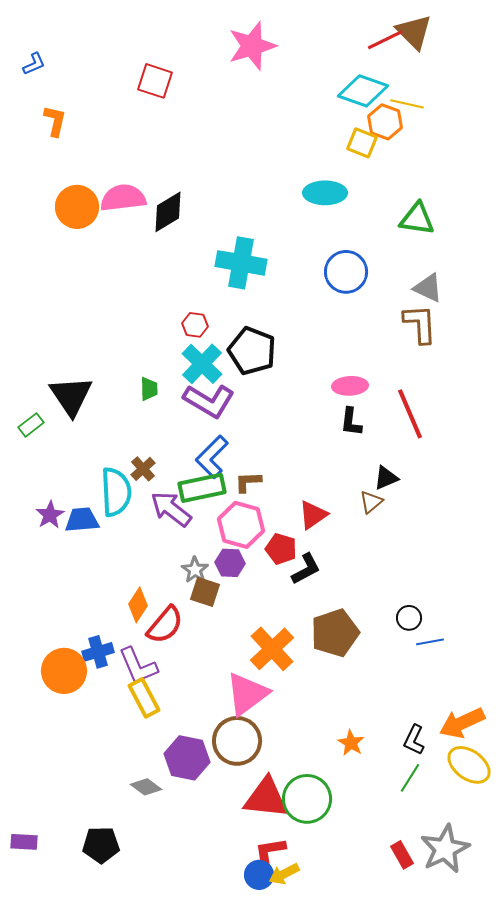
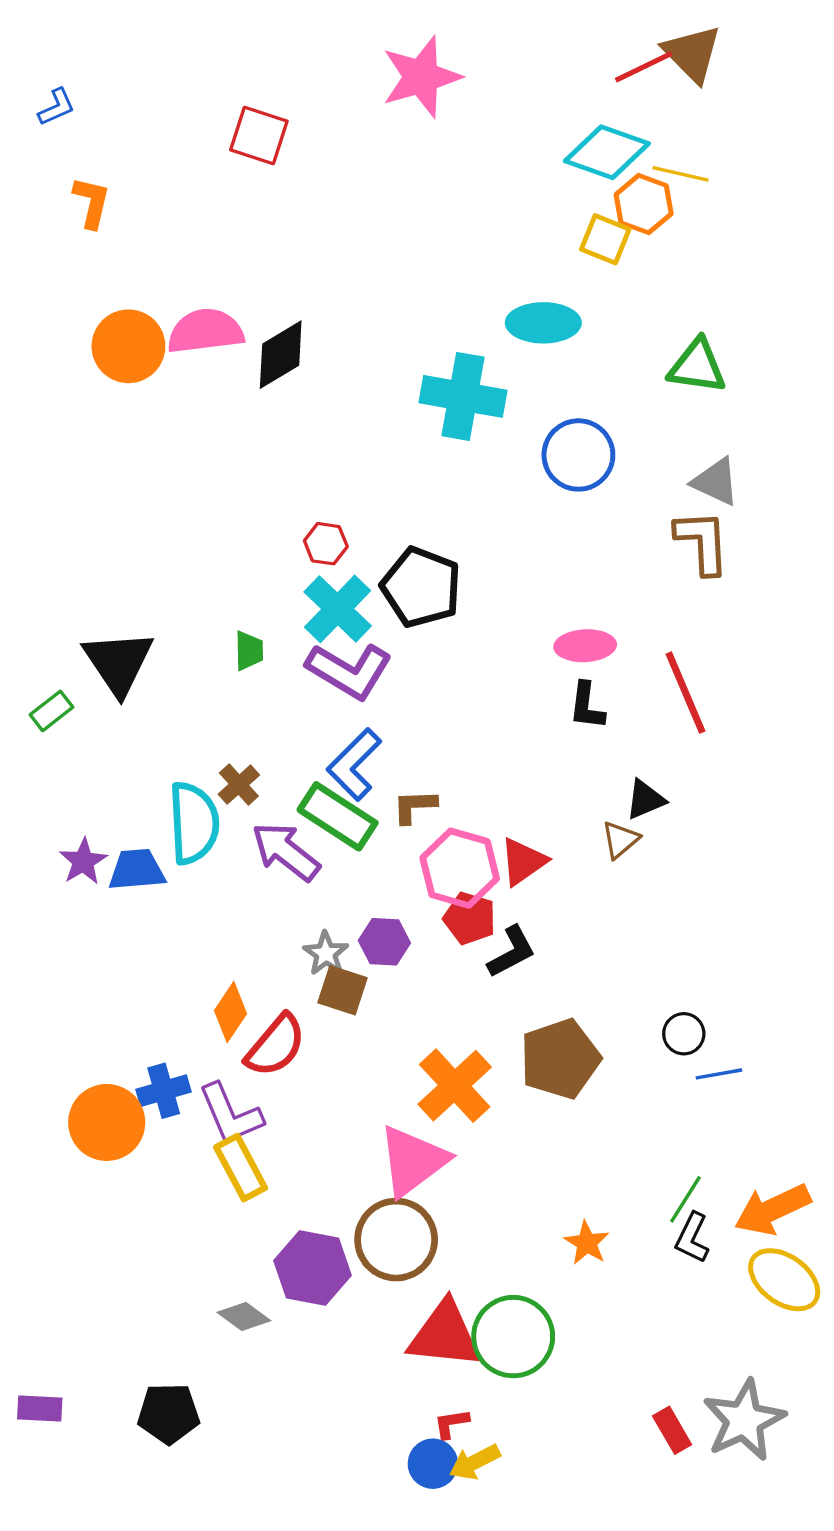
cyan cross: (241, 263) -> (463, 396), moved
green rectangle: (202, 488) -> (338, 816), turned 45
pink hexagon: (241, 525) -> (460, 868), moved
green line: (410, 778) -> (685, 1199), moved
red L-shape: (270, 851) -> (451, 1424), size x0.7

